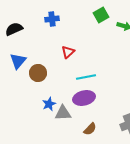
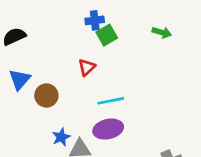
green square: (101, 15) -> (107, 35), moved
blue cross: (52, 19) -> (95, 20), moved

